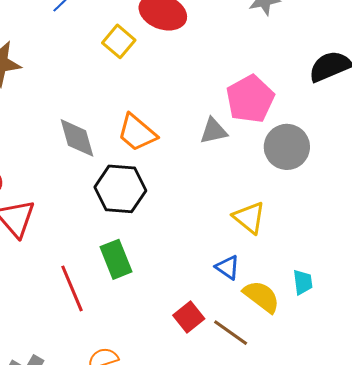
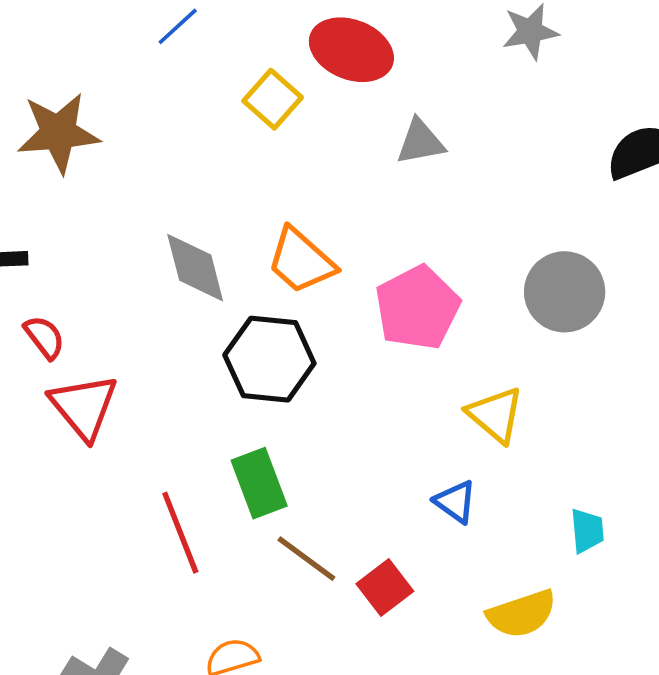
pink pentagon: (250, 99) -> (417, 308), moved
gray triangle: (214, 131) -> (420, 142), moved
yellow semicircle: (261, 297) -> (522, 614), moved, turned 123
brown line: (231, 333) -> (306, 559), moved

